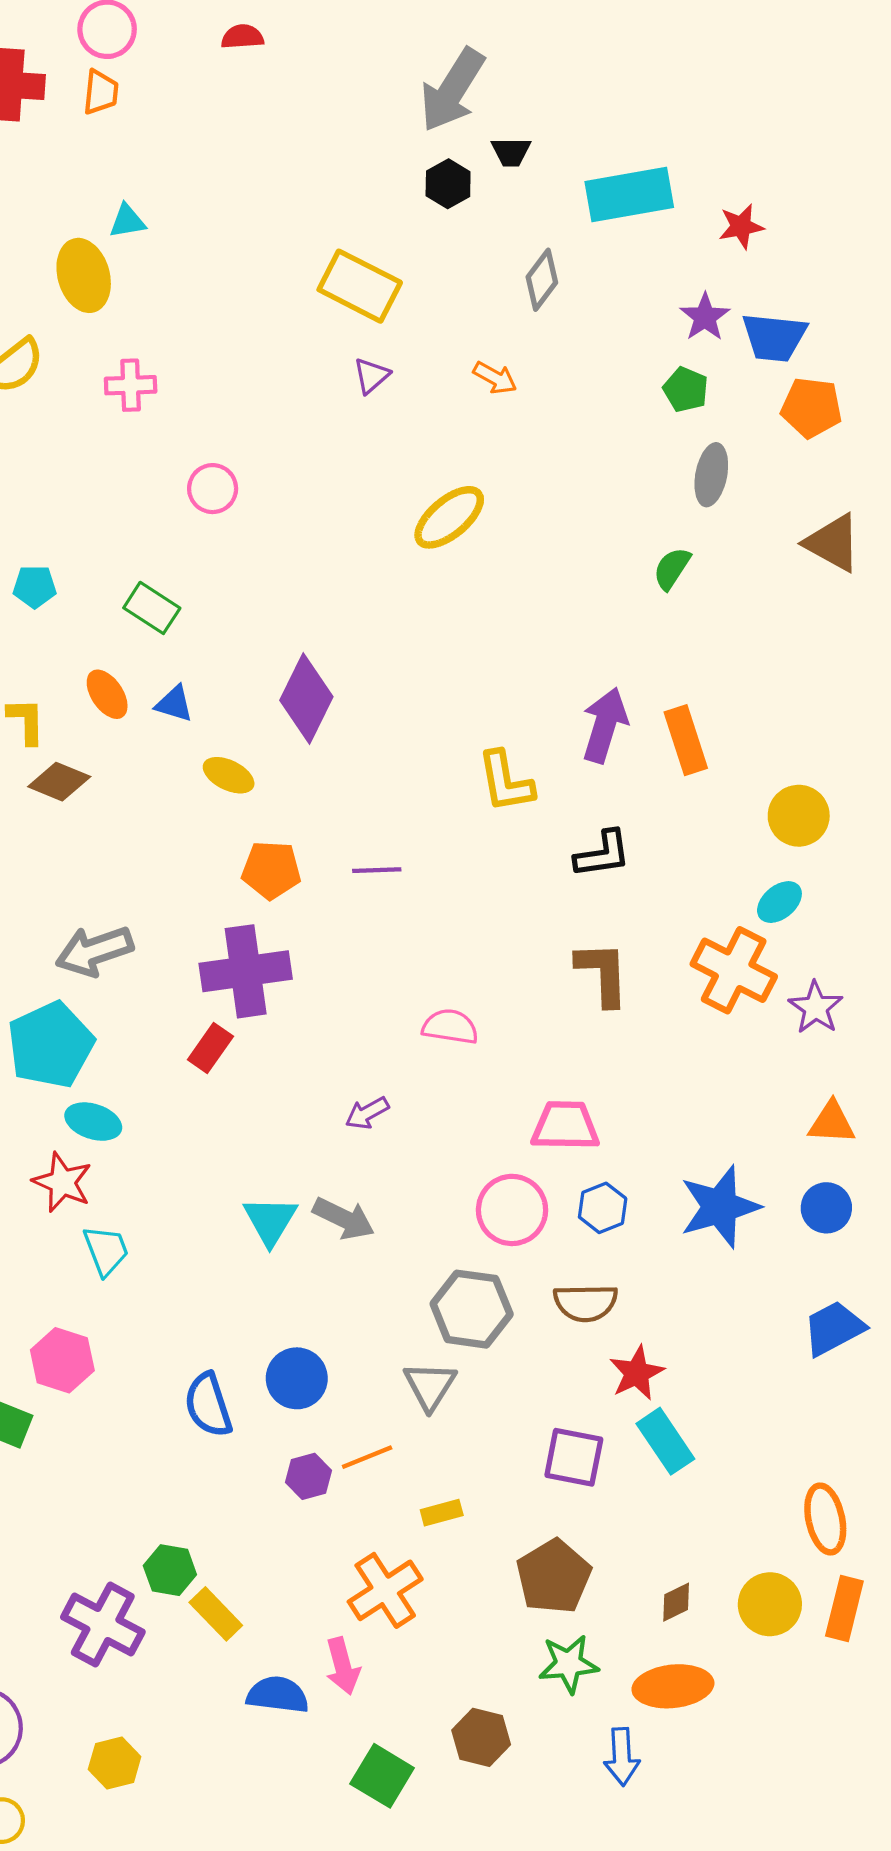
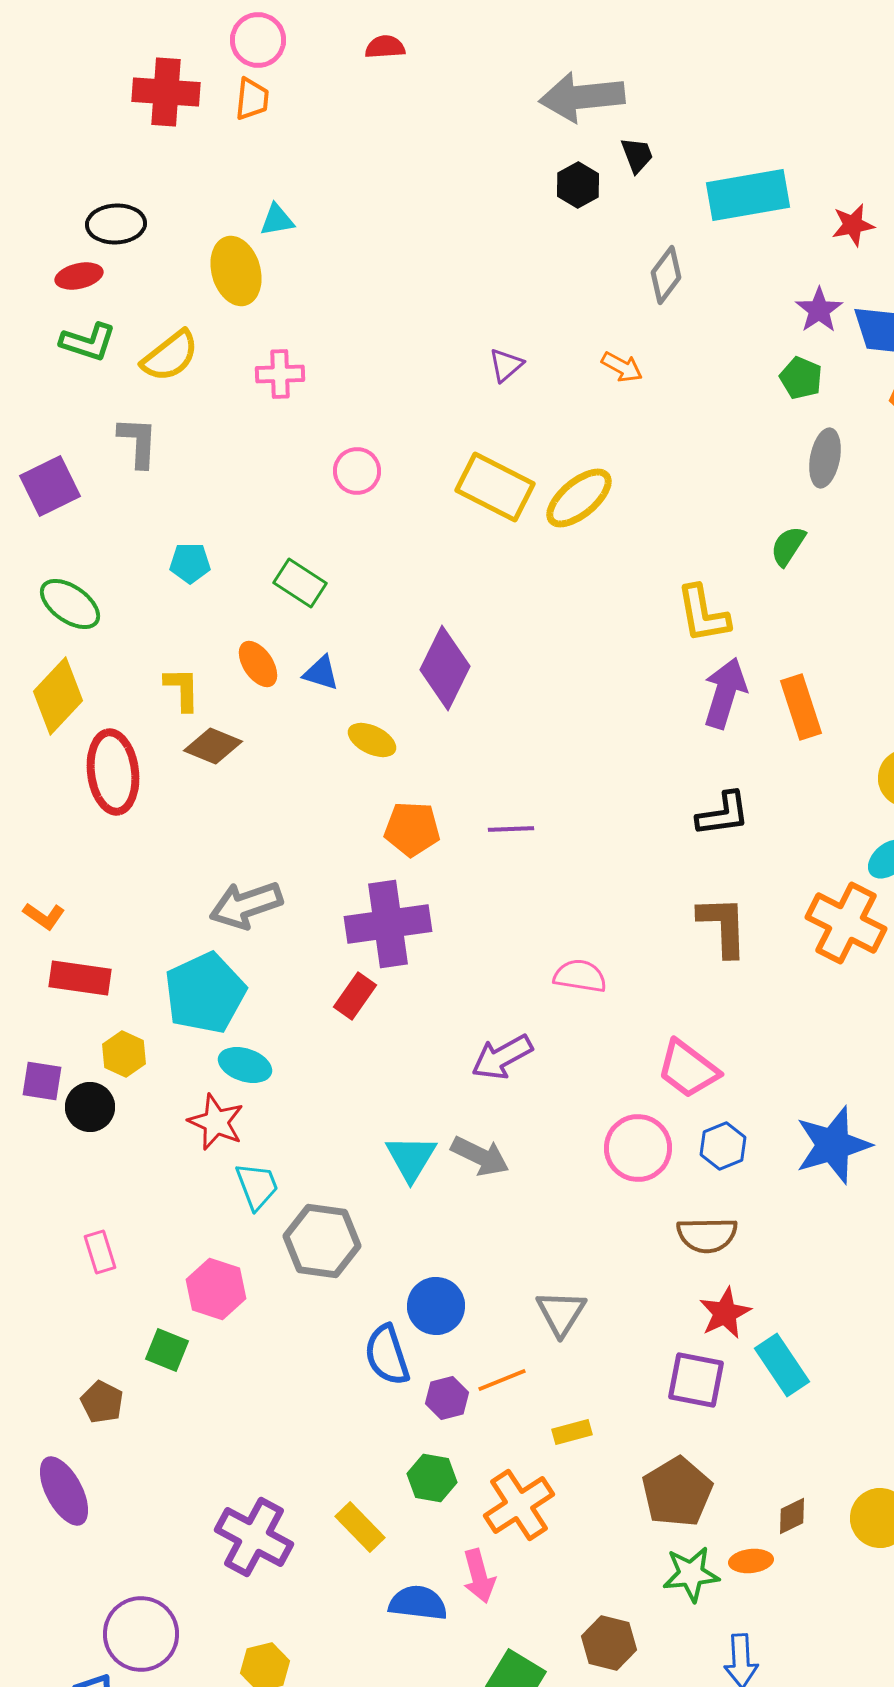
gray arrow: (452, 90) -> (582, 97), turned 52
black trapezoid: (511, 152) -> (637, 155), turned -111
yellow rectangle: (360, 286) -> (495, 487), moved
yellow L-shape: (506, 782) -> (703, 614), moved
purple arrow: (367, 1113) -> (502, 1057), size x1.5
pink trapezoid: (565, 1126) -> (688, 1069), turned -144
gray hexagon: (472, 1309) -> (322, 1241), moved
red star: (637, 1373) -> (725, 1313), moved
blue semicircle: (208, 1405) -> (387, 1355), moved
green hexagon: (170, 1570) -> (432, 1478), moved
orange ellipse: (673, 1686) -> (751, 1561), moved, size x0.6

